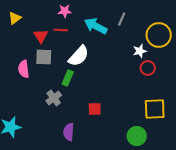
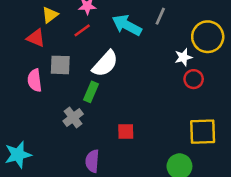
yellow triangle: (15, 18) -> (50, 15), moved
red line: (61, 30) -> (82, 30), turned -40
red triangle: (41, 36) -> (36, 38), moved, turned -35

